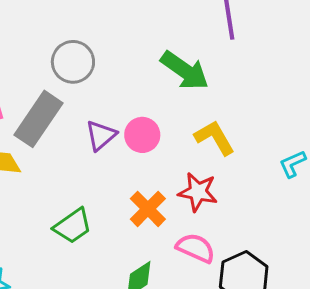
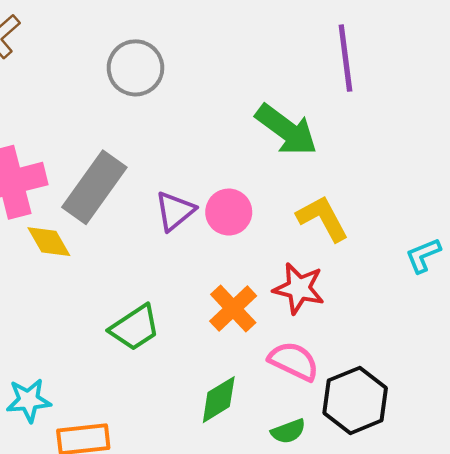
gray circle: (73, 62) -> (135, 68), moved

